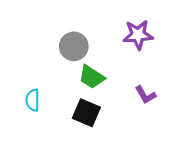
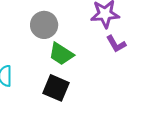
purple L-shape: (145, 95) -> (116, 44), moved

